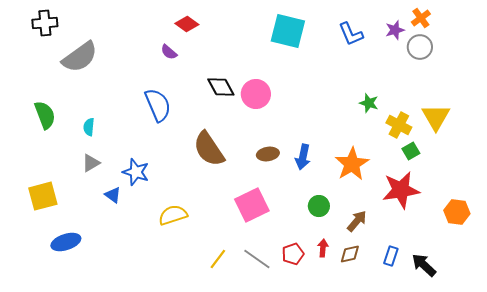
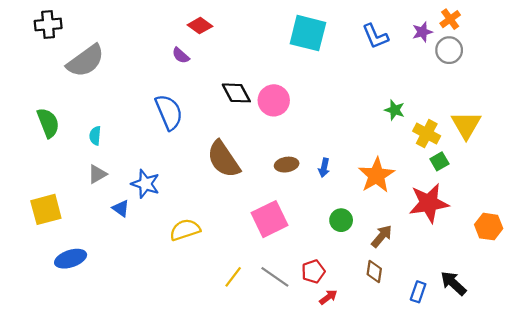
blue arrow: (303, 157) -> (324, 168), size x0.7
red arrow: (323, 248) -> (328, 297), moved, turned 48
brown diamond: (350, 254) -> (374, 271), turned -70
blue rectangle: (391, 256) -> (418, 292), moved

